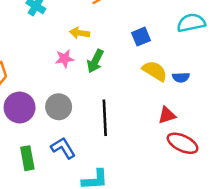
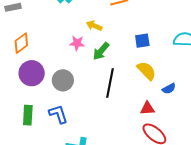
blue semicircle: (181, 77) -> (169, 89), moved, turned -40
black line: (105, 118) -> (110, 83), moved

